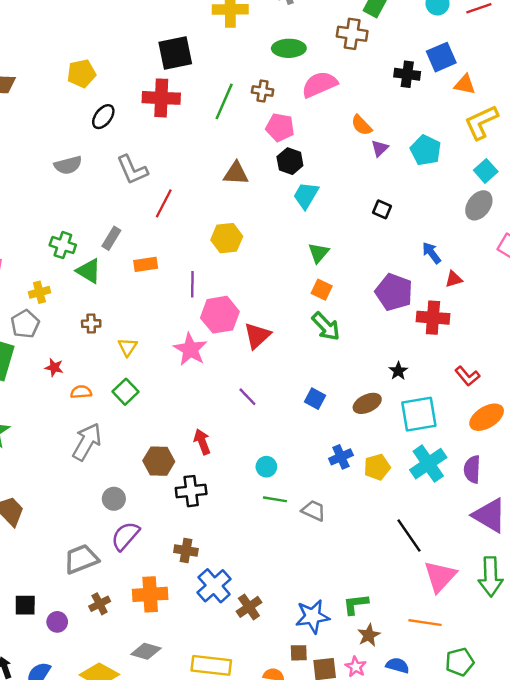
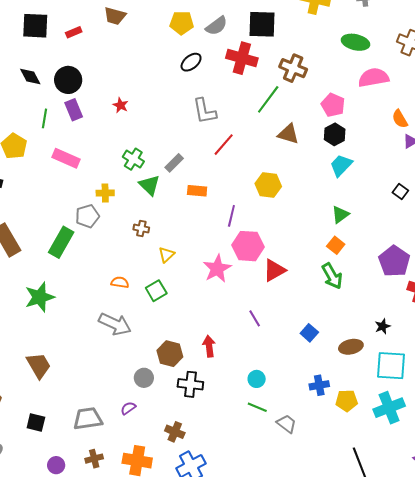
brown cross: (263, 91) -> (293, 68), moved, size x1.5
green line: (224, 101) -> (268, 99), moved
gray semicircle: (68, 165) -> (216, 26), moved, turned -35
red star: (54, 367) -> (121, 105), moved
gray arrow: (87, 442) -> (115, 324), turned 72
gray circle: (114, 499) -> (144, 378), moved
purple semicircle: (125, 536) -> (128, 408), size x0.6
black square: (25, 605) -> (36, 423), moved

